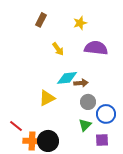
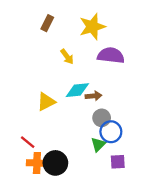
yellow star: (80, 23) -> (92, 27), size x1.6
yellow triangle: (47, 98) -> (46, 102), moved
blue circle: (106, 114) -> (111, 132), moved
red line: (16, 126) -> (28, 142), moved

